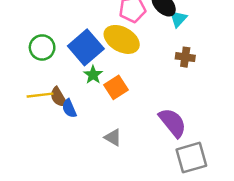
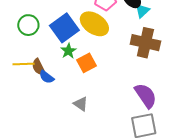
brown cross: (185, 57) -> (145, 43), size x1.8
blue semicircle: (69, 108) -> (47, 77), turned -35
purple semicircle: (173, 123) -> (146, 96), moved

